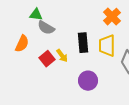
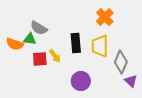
green triangle: (36, 15) -> (30, 39), moved
orange semicircle: (22, 44) -> (15, 44), turned 84
red square: (47, 59) -> (40, 59), turned 35

